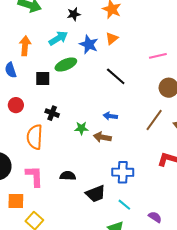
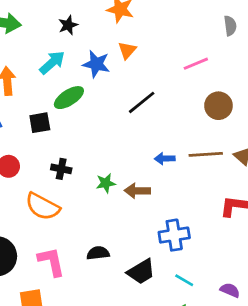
black line: (116, 76) -> (142, 102), turned -70
blue arrow: (110, 116) -> (165, 159), moved
brown line: (154, 120) -> (206, 154), turned 60
orange semicircle: (35, 137) -> (42, 206), turned -55

